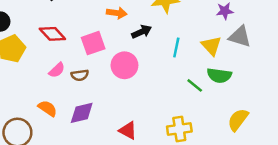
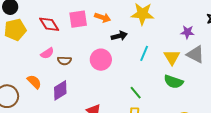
pink square: (93, 43) -> (78, 19), moved
green line: (195, 85) -> (136, 93), moved
purple diamond: (82, 113) -> (60, 90), turned -30

